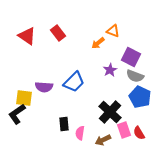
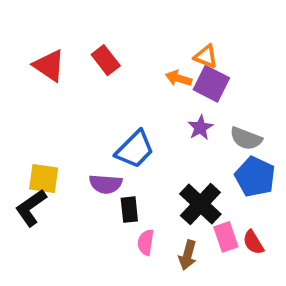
orange arrow: (98, 43) -> (179, 78), turned 56
purple square: (131, 57) -> (211, 84), moved
purple semicircle: (44, 87) -> (106, 184), moved
black rectangle: (64, 124) -> (129, 210), moved
brown arrow: (103, 140) -> (188, 255), turned -49

